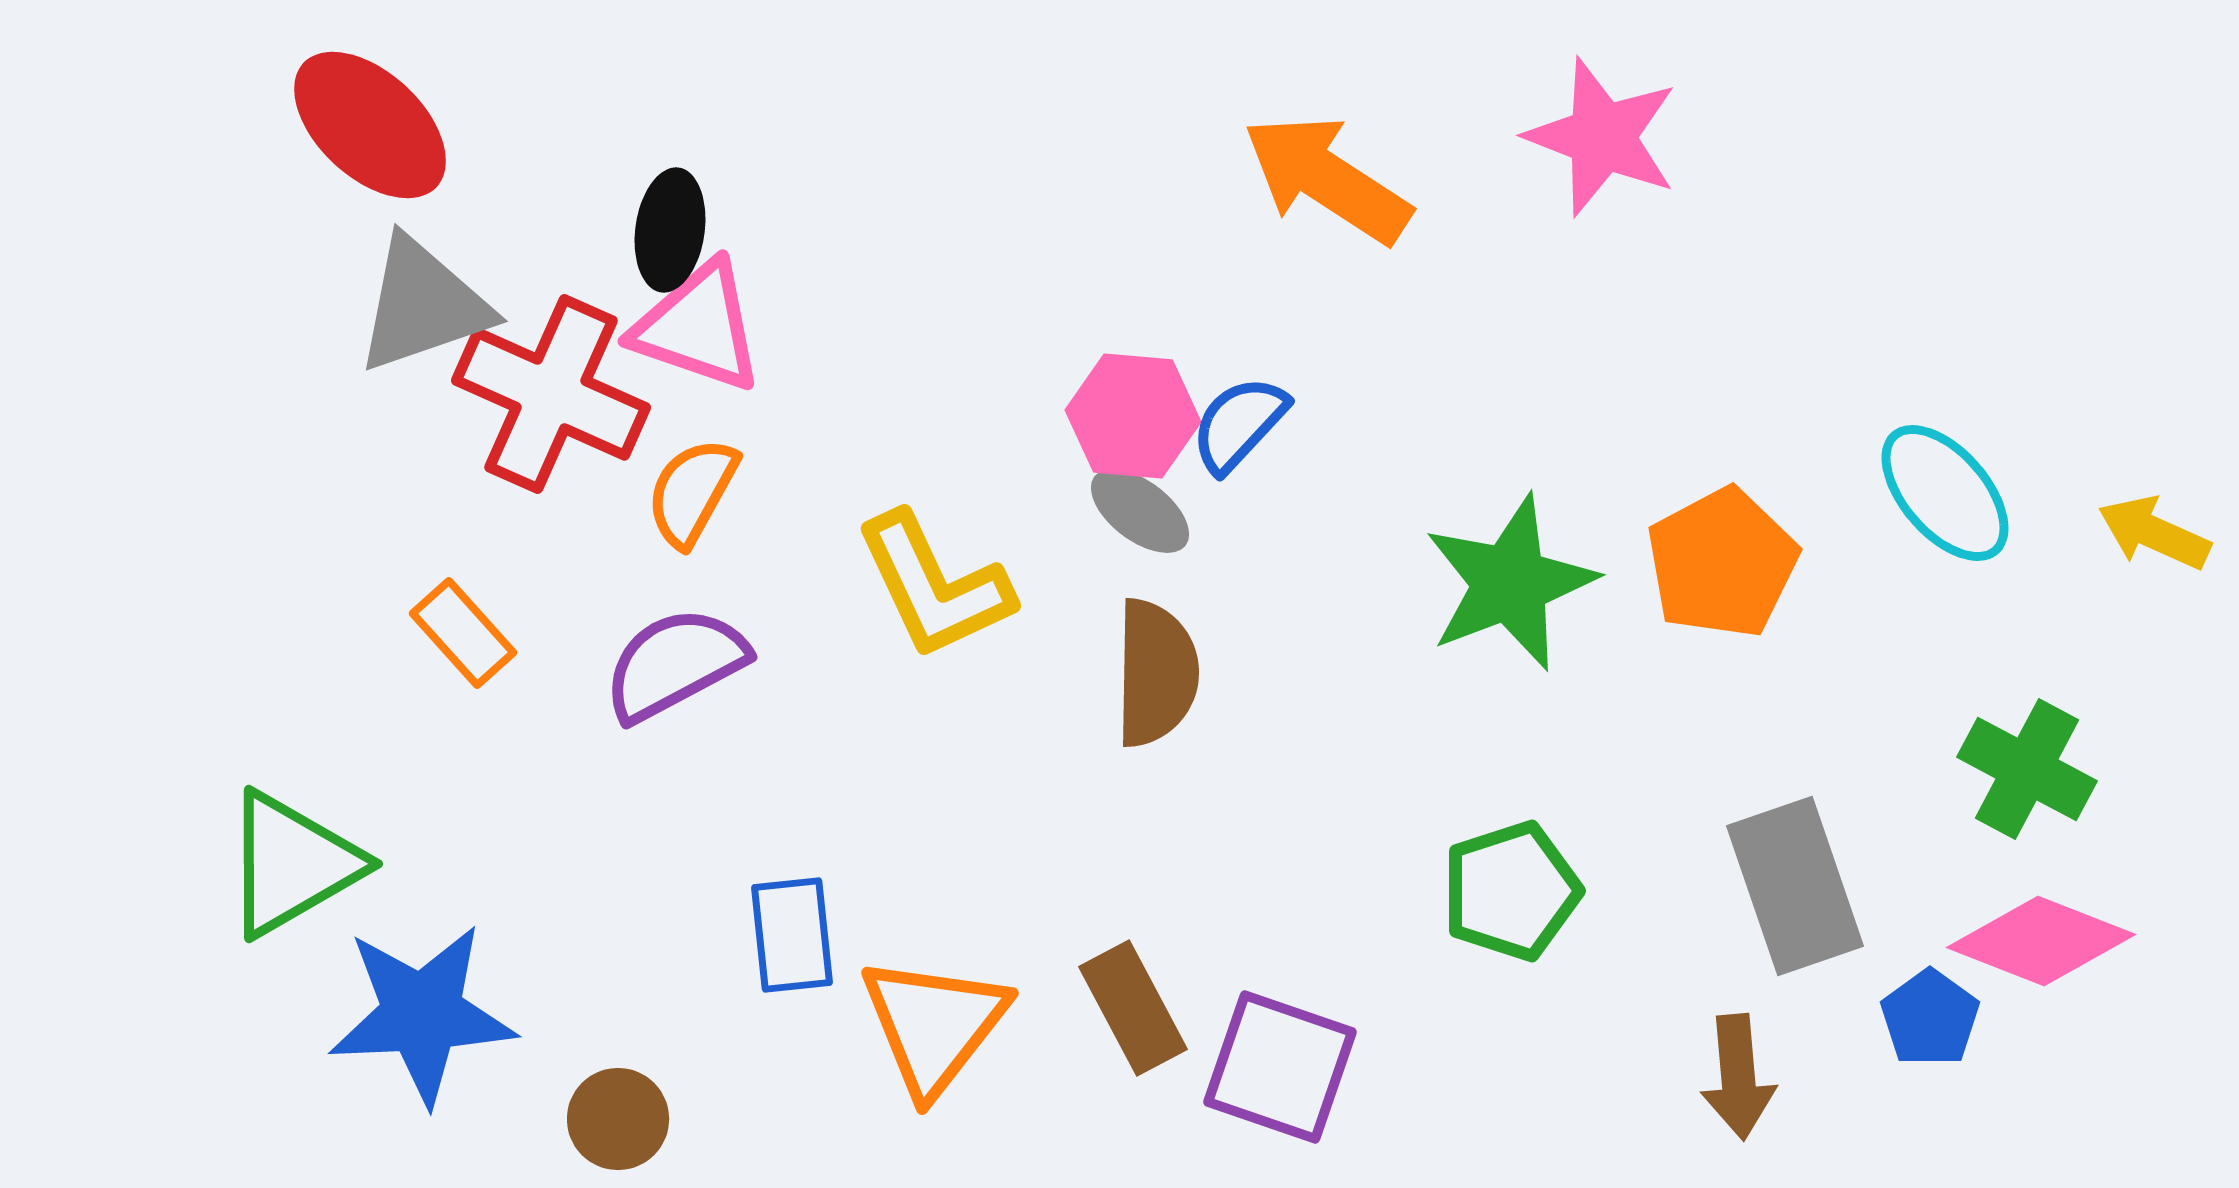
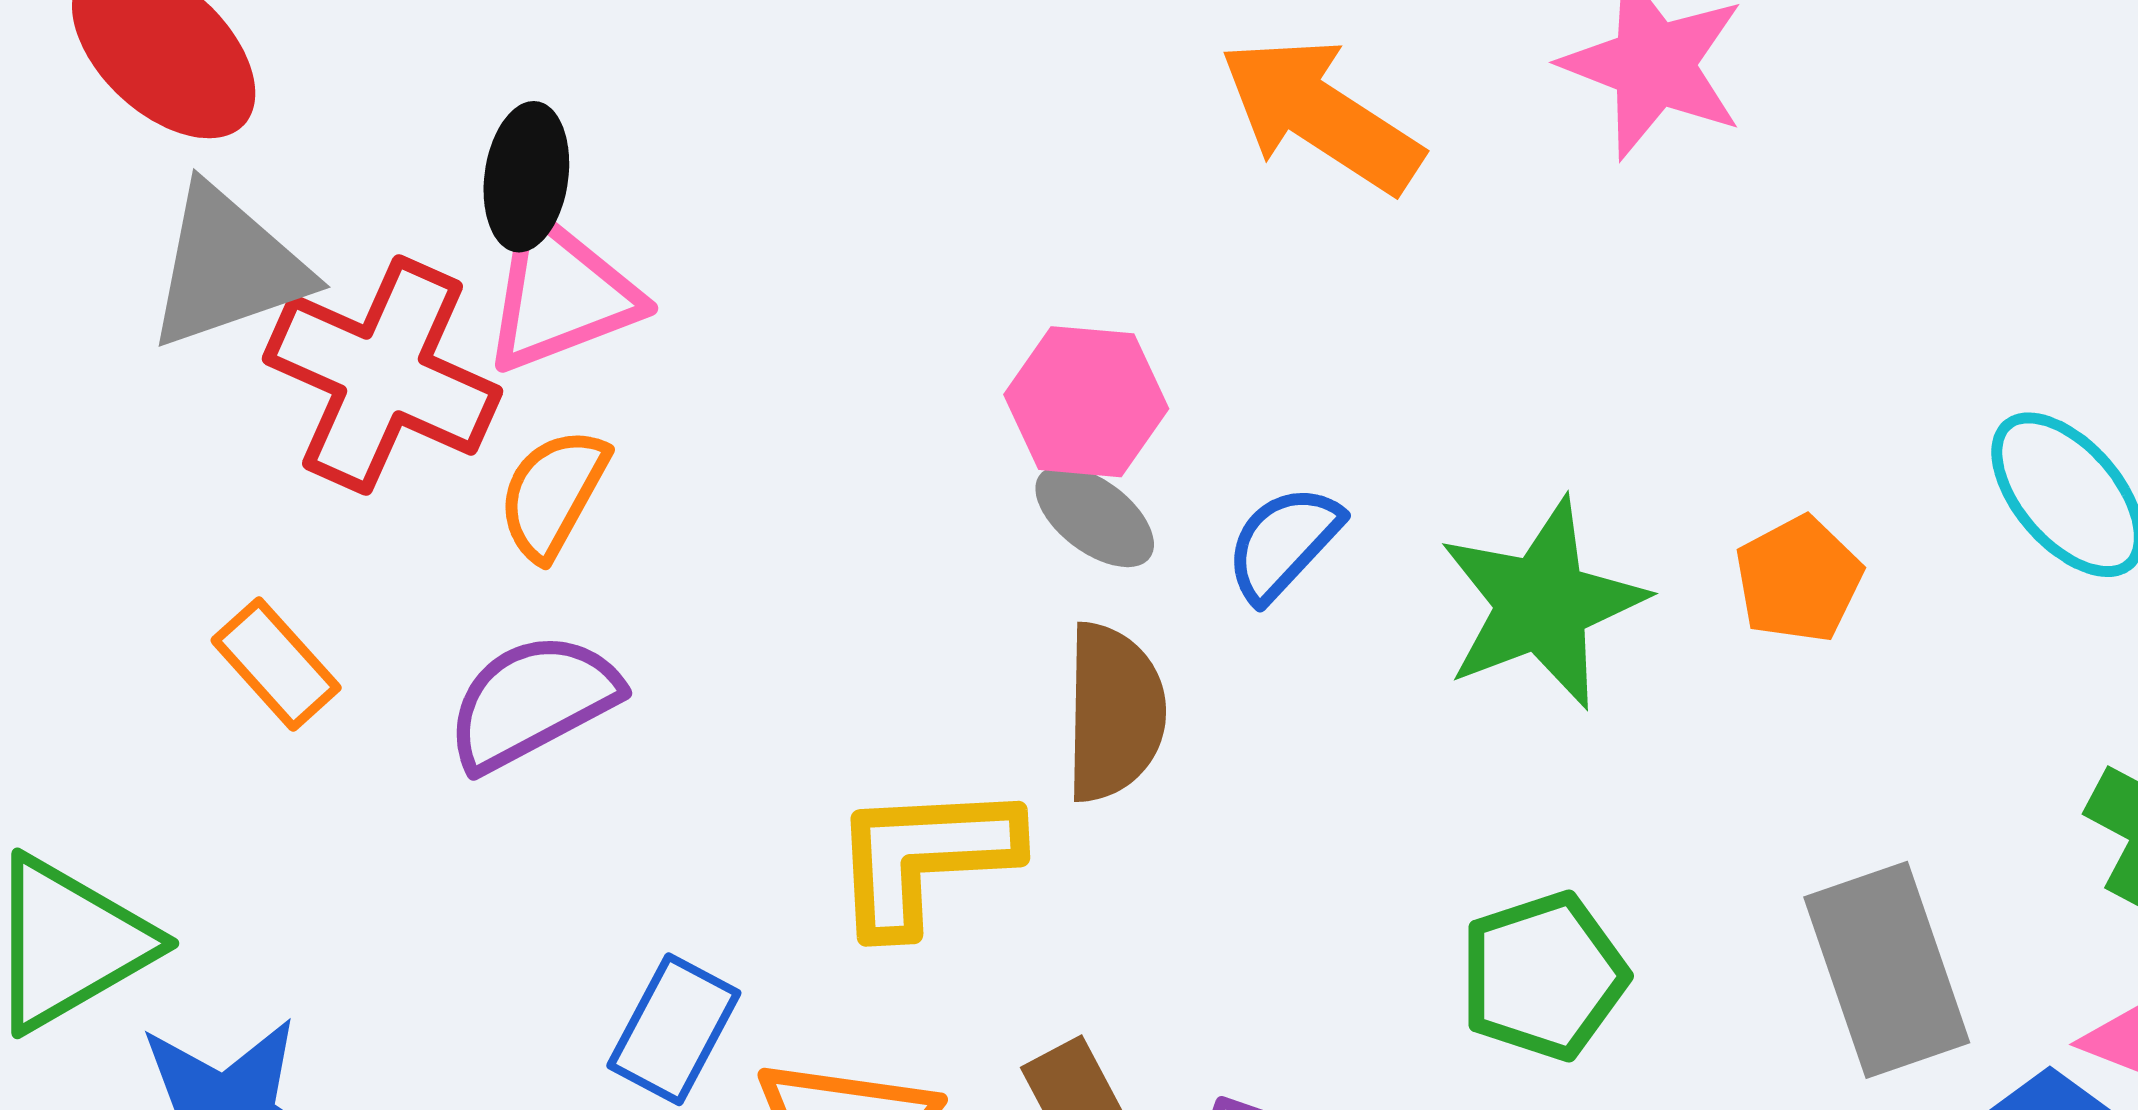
pink triangle: (698, 327) -> (560, 294), turned -40
blue semicircle: (1239, 424) -> (1283, 543), moved
orange pentagon: (1722, 563) -> (1798, 579), size x0.7
yellow L-shape: (934, 586) -> (924, 858), moved, turned 112
blue rectangle: (792, 935) -> (674, 1029), turned 34

